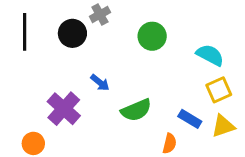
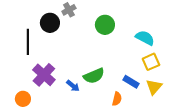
black line: (25, 32) -> (28, 42), moved
blue arrow: (100, 83) -> (73, 86), moved
yellow triangle: (223, 126) -> (154, 87), turned -30

